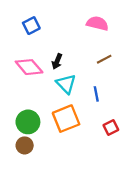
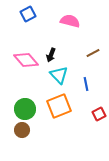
pink semicircle: (97, 23) -> (70, 21), moved
blue square: (31, 26) -> (28, 14), moved

